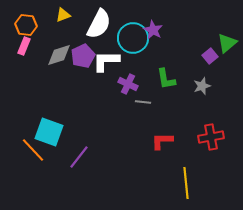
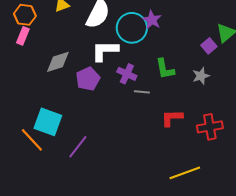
gray diamond: (59, 55) -> (58, 62), moved
purple pentagon: (83, 56) -> (88, 79), moved
red L-shape: (162, 141) -> (172, 118), moved
yellow line: (186, 183) -> (185, 173), turned 76

